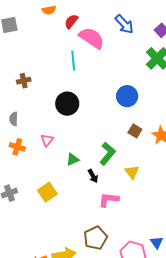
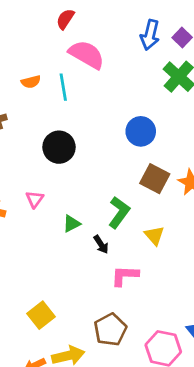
orange semicircle: (49, 10) -> (31, 82), moved
red semicircle: (71, 21) -> (65, 19), moved
blue arrow: (124, 24) -> (150, 35), moved, turned 60
brown square: (135, 131) -> (155, 179), size x1.5
yellow square: (47, 192) -> (41, 315), moved

